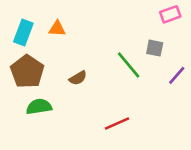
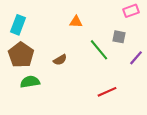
orange triangle: (57, 29) -> (76, 22), moved
red line: (117, 124) -> (107, 92), moved

